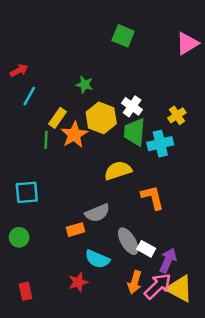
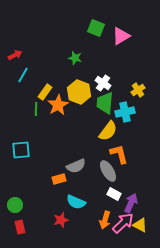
pink triangle: (187, 43) -> (121, 36), moved
green star: (85, 85) -> (75, 58), moved
yellow semicircle: (118, 171) -> (108, 131), moved, turned 145
green circle: (19, 237) -> (15, 205), moved
gray ellipse: (128, 241) -> (108, 171), moved
yellow triangle: (180, 289) -> (140, 225), size x0.7

